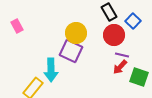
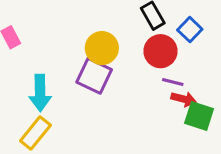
red arrow: (120, 67) -> (184, 99), moved, turned -119
cyan arrow: (51, 70) -> (40, 93), moved

